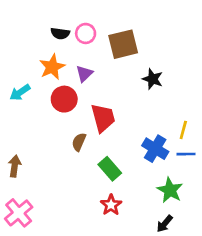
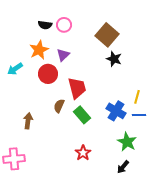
brown square: (123, 44) -> (107, 35), moved, turned -35
brown arrow: (15, 166) -> (28, 121), moved
green rectangle: (110, 169) -> (82, 115), moved
pink cross: (19, 213) -> (14, 159), turned 35

